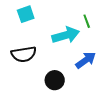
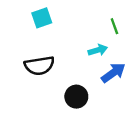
cyan arrow: (66, 35) -> (98, 50), moved, size x0.6

